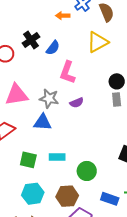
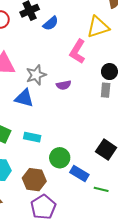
pink L-shape: (67, 72) -> (78, 51), moved
gray star: (49, 98) -> (36, 75), turned 30
blue rectangle: (110, 199) -> (79, 173), moved

